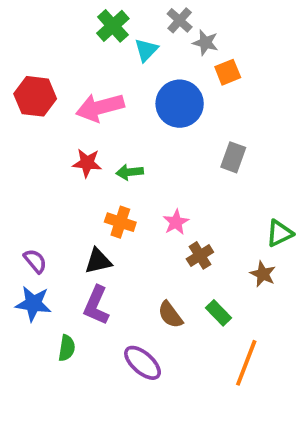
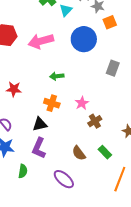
red star: (87, 163) -> (14, 89), moved

